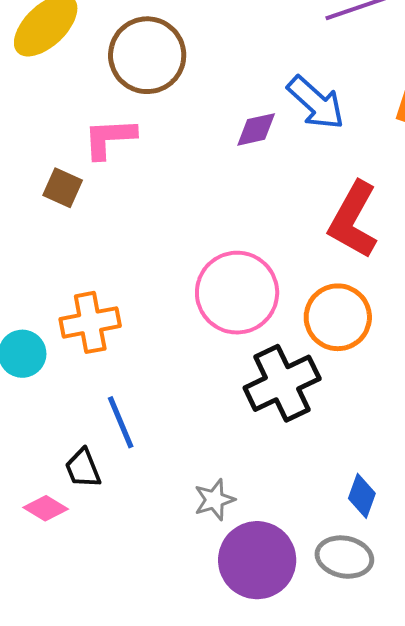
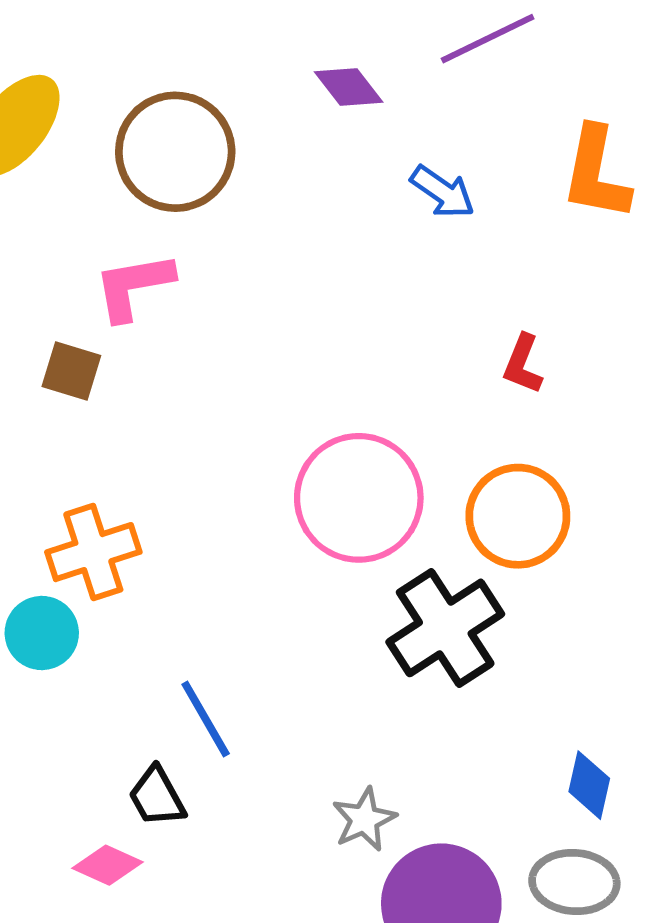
blue arrow: (316, 103) -> (443, 192), size x0.7
purple diamond: (256, 129) -> (349, 87), moved, turned 72
red L-shape: (353, 220) -> (523, 364), size x0.5
orange cross: (90, 322) -> (93, 552), moved

